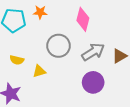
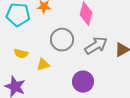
purple circle: (93, 82) -> (83, 82), moved

